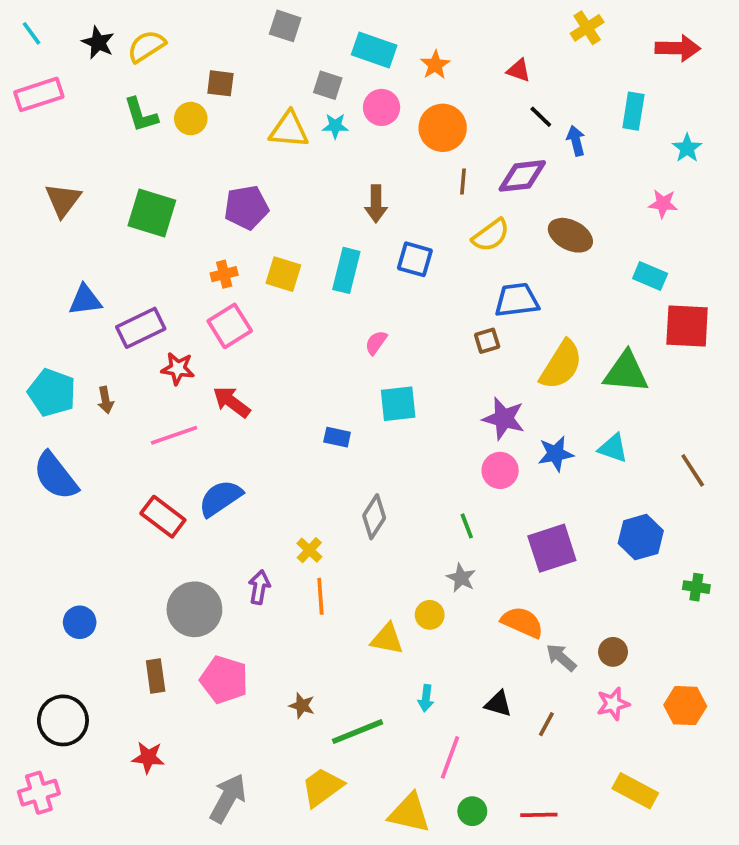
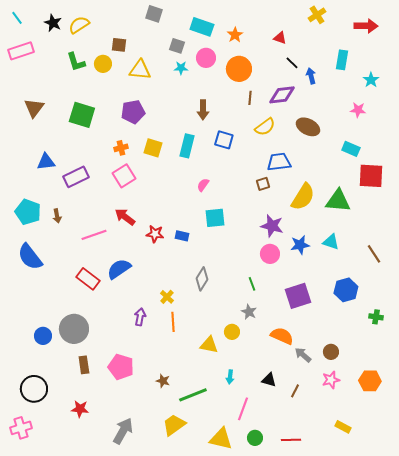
yellow triangle: (289, 130) -> (140, 70), moved
red star: (178, 369) -> (155, 234), moved
gray circle: (194, 609) -> (74, 329), moved
yellow rectangle: (635, 791) -> (343, 427), size x0.7

